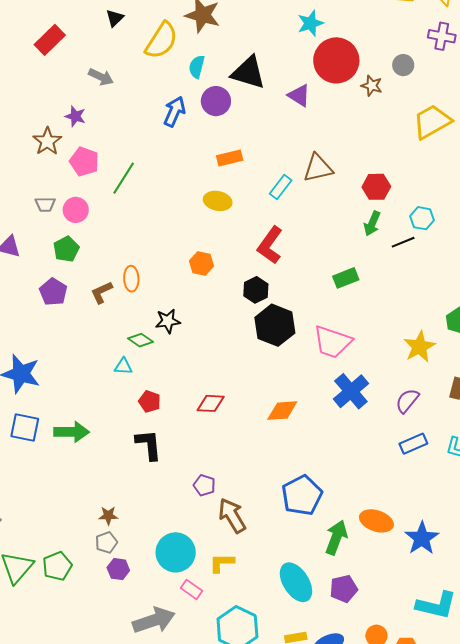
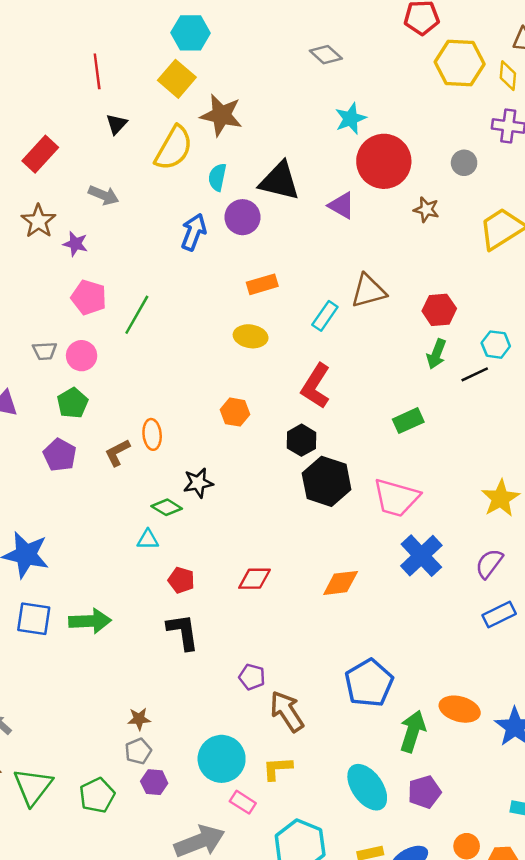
brown star: (372, 86) -> (426, 210), moved
brown star: (47, 141) -> (38, 221), moved
green pentagon: (57, 566) -> (97, 795), moved

